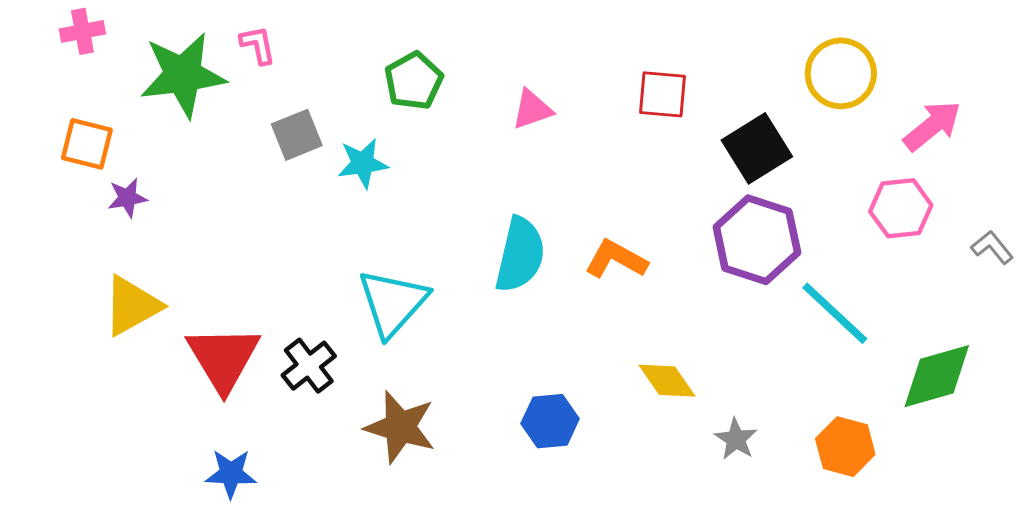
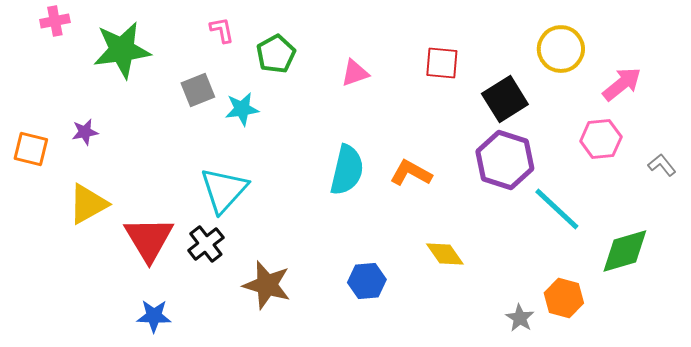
pink L-shape: (258, 45) -> (222, 30), moved
orange square: (87, 144) -> (31, 149), moved
cyan triangle: (393, 303) -> (224, 190), moved
gray star: (736, 439) -> (520, 318), moved

